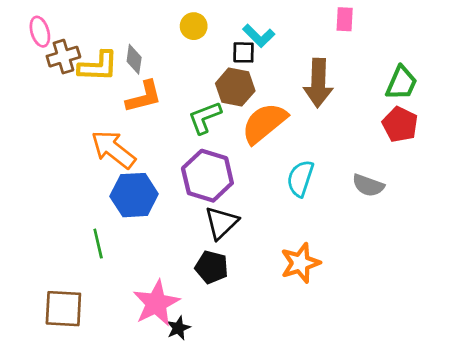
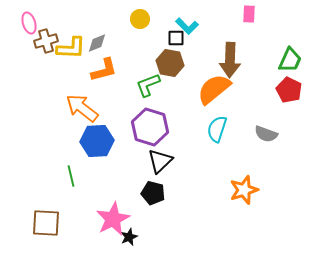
gray diamond: (134, 59) -> (97, 43), turned 60
orange semicircle: (264, 123) -> (214, 89), moved
orange star: (300, 263) -> (244, 190), moved

